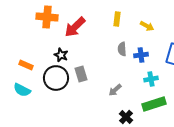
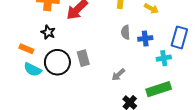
black star: (61, 55) -> (48, 32), moved
cyan cross: (151, 79) -> (164, 58), moved
cyan semicircle: (22, 90) -> (33, 69), moved

